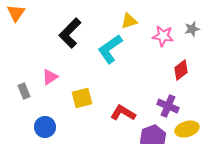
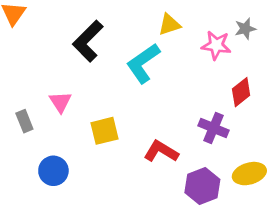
gray star: (192, 29) -> (245, 29), moved
pink triangle: (50, 77) -> (60, 102), turned -30
purple cross: (168, 106) -> (213, 128), moved

